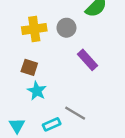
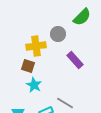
yellow cross: (34, 29) -> (36, 46), moved

